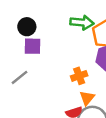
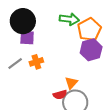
black circle: (27, 27) -> (23, 21), size x1.6
orange cross: (79, 76) -> (36, 62), moved

